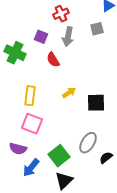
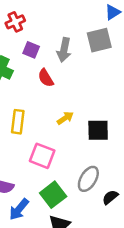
red cross: (61, 14) -> (15, 22), moved
gray square: (97, 29) -> (99, 40), size x1.5
pink square: (32, 124) -> (42, 156), moved

